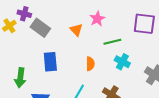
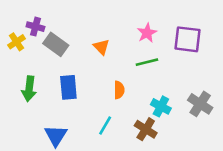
pink star: (97, 19) -> (147, 33), moved
cyan cross: (122, 62) -> (161, 106), moved
green arrow: (20, 78) -> (29, 89), moved

